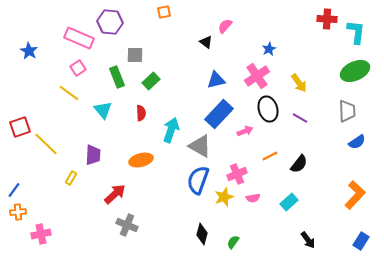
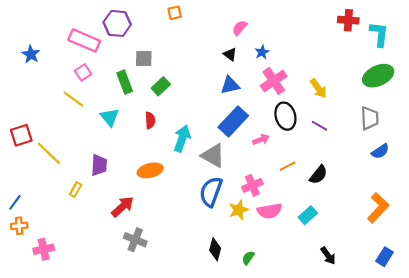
black triangle: (206, 42) -> (230, 54), moved
blue star: (269, 49) -> (262, 52), moved
pink semicircle: (253, 198) -> (269, 211), size x1.6

